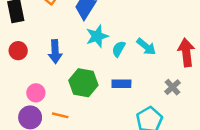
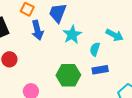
cyan semicircle: (119, 49) -> (95, 49), moved
blue arrow: (55, 52) -> (37, 30), moved

